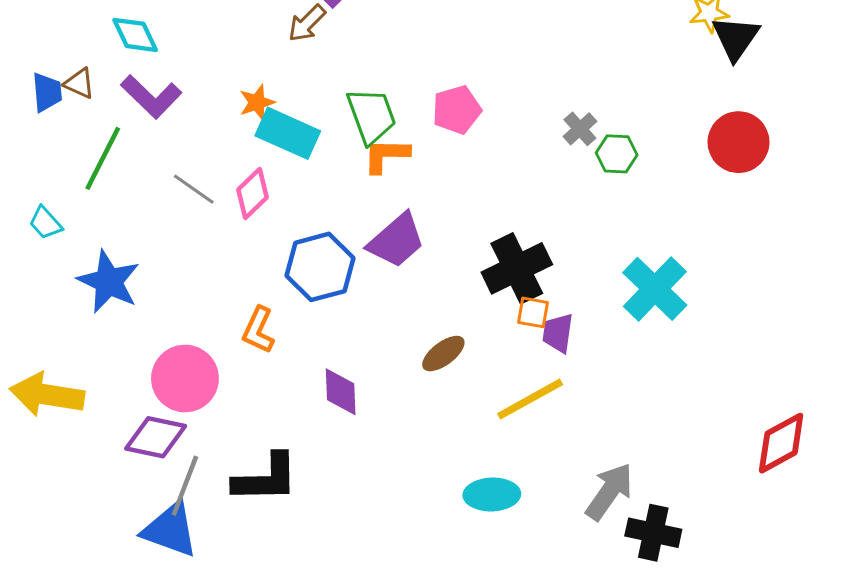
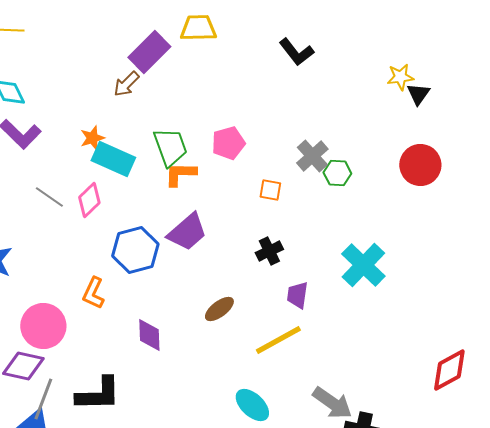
black triangle: (736, 38) -> (418, 94), size x0.7
gray cross: (580, 129) -> (312, 156), size x1.4
black cross: (517, 268) -> (269, 251), size x0.6
orange square: (533, 312) -> (270, 190), moved
gray arrow: (609, 492) -> (332, 403), turned 90
cyan ellipse: (492, 494) -> (252, 405), turned 45

